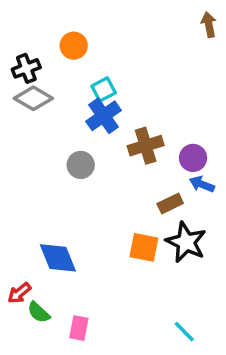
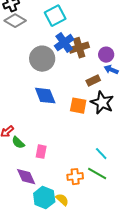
cyan square: (104, 89) -> (55, 16), size x1.5
blue cross: (104, 116) -> (64, 43), moved
gray circle: (81, 165) -> (42, 59), size x1.6
blue diamond: (58, 258) -> (45, 96), moved

